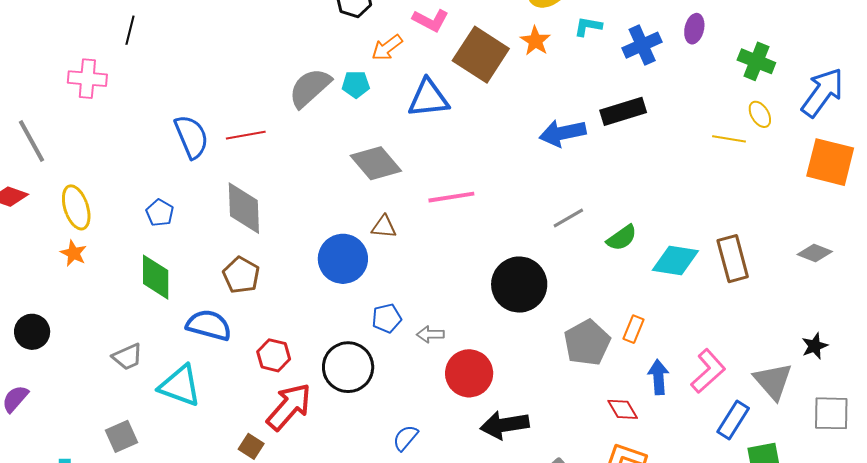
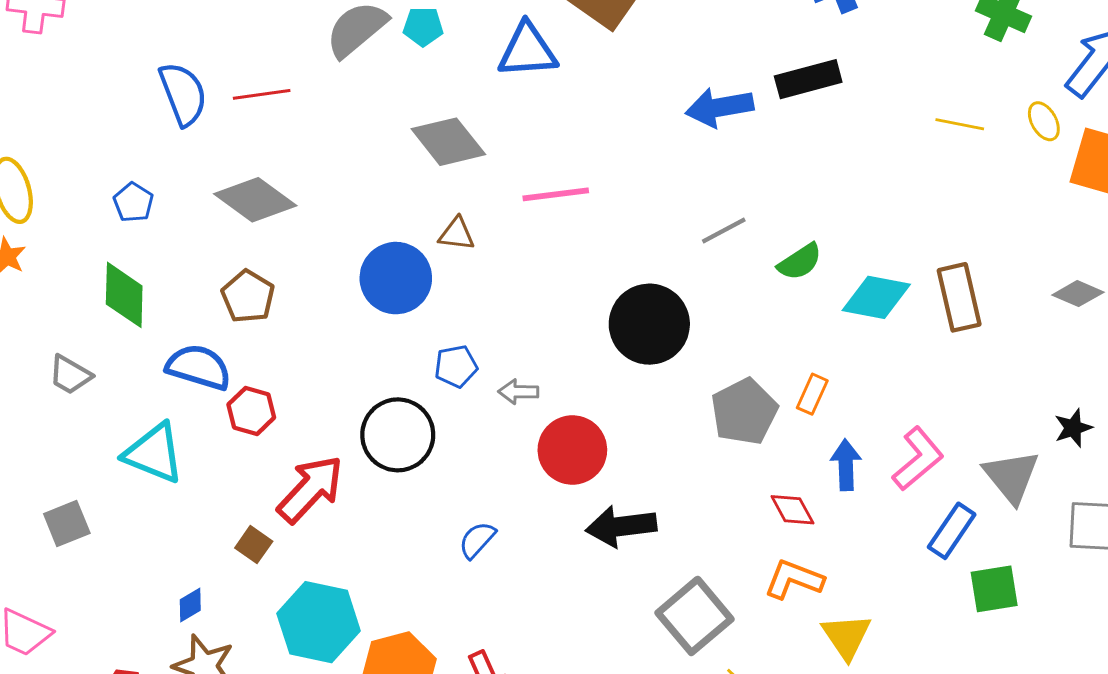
yellow ellipse: (760, 114) -> (1044, 121), moved
gray diamond: (244, 208) -> (255, 200), turned -54
red hexagon: (274, 355) -> (251, 411), moved
gray trapezoid: (127, 357) -> (70, 375), moved, turned 52

